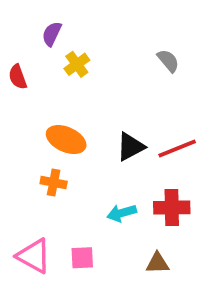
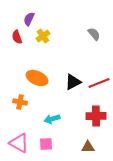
red semicircle: (18, 77) -> (17, 37), moved
orange cross: (54, 183) -> (20, 102), moved
cyan arrow: (122, 213) -> (52, 119), moved

